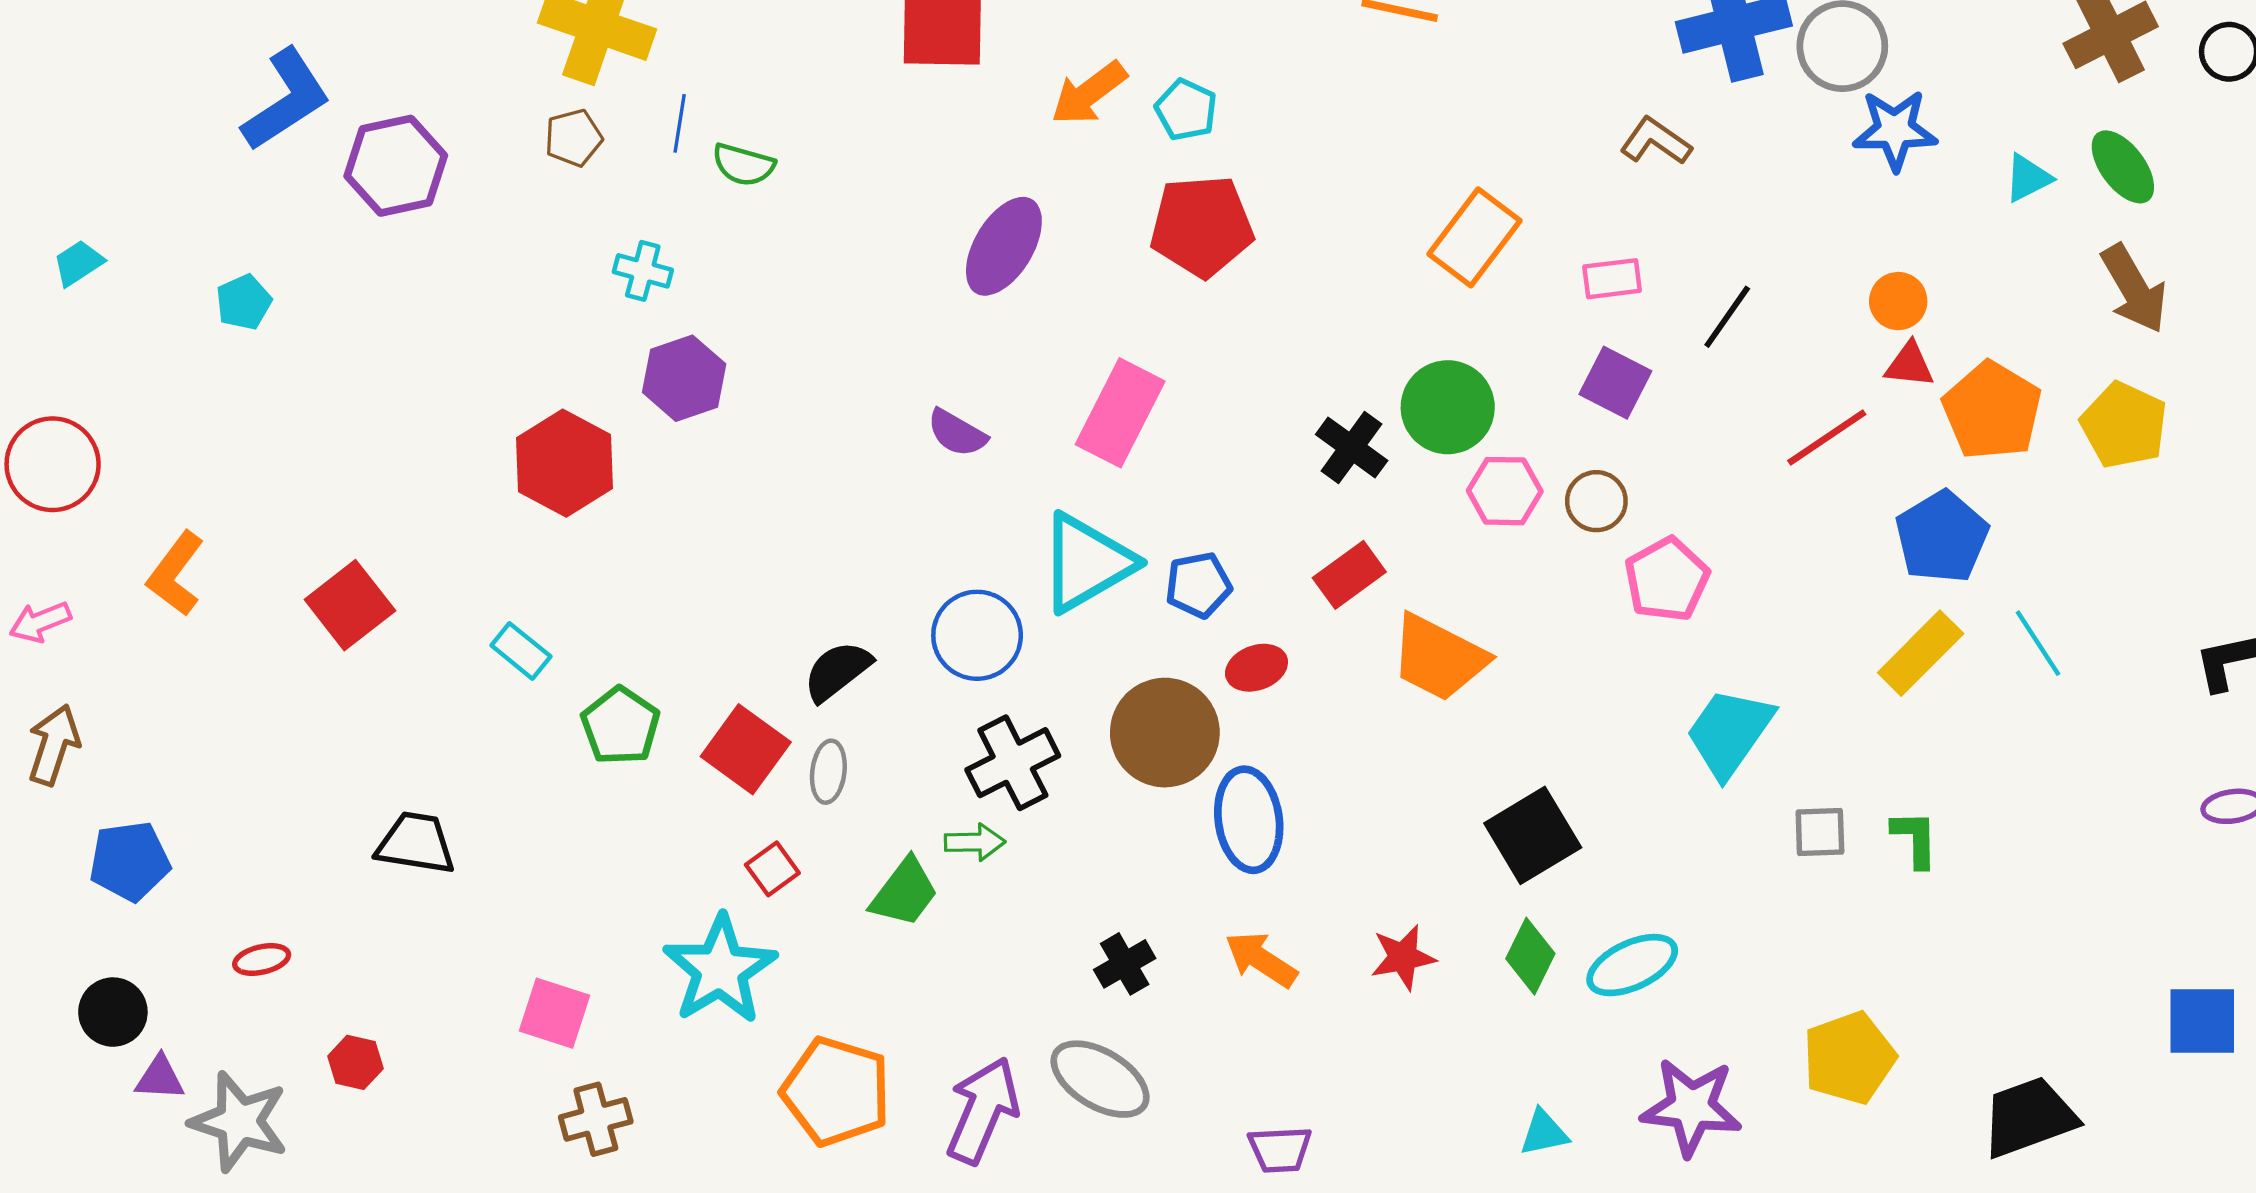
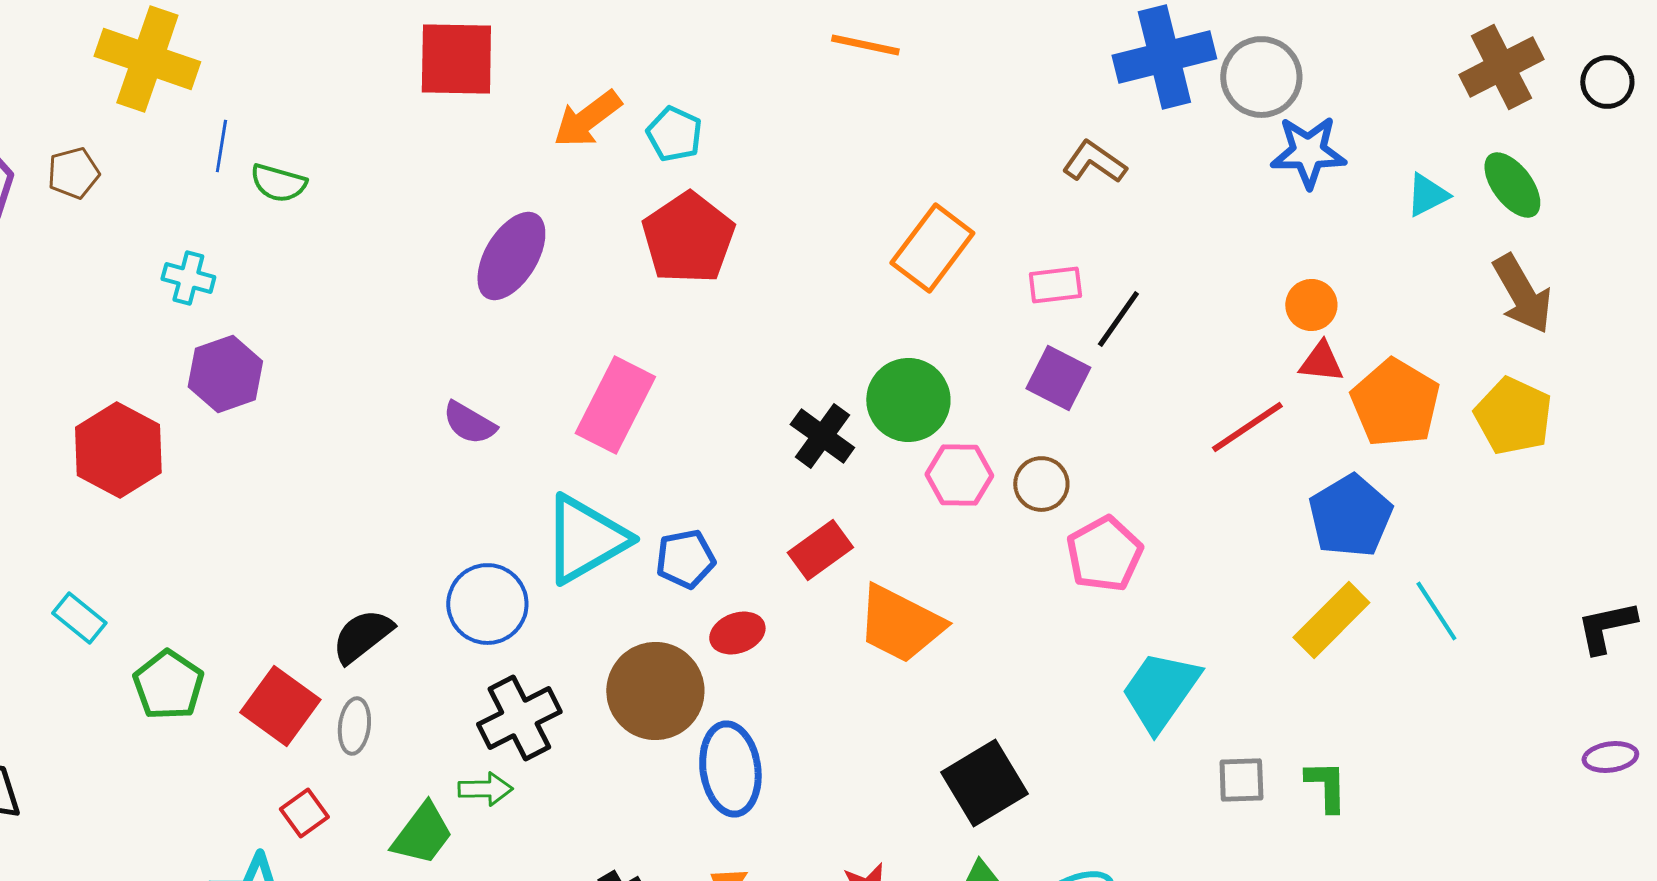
brown pentagon: (573, 138) -> (73, 173), moved
red pentagon: (1202, 226) -> (688, 238), turned -30
black line: (1727, 317) -> (1118, 319), moved

